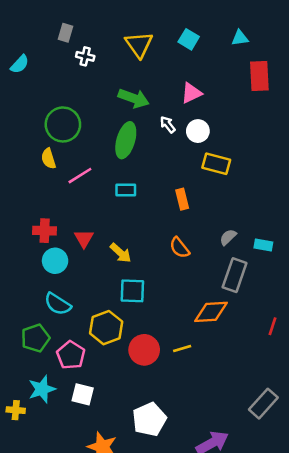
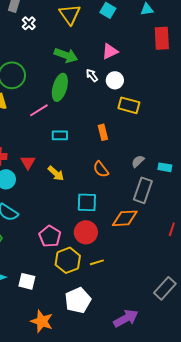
white cross: (85, 56) -> (29, 23), turned 32
pink line: (80, 176) -> (39, 110), moved
cyan rectangle: (126, 190) -> (60, 135), moved
cyan square: (132, 291) -> (87, 202), moved
yellow hexagon: (106, 328) -> (68, 260), moved
yellow line: (182, 349) -> (97, 262), moved
red circle: (144, 350) -> (86, 232), moved
pink pentagon: (71, 355) -> (50, 236), moved

